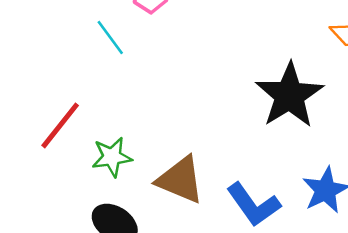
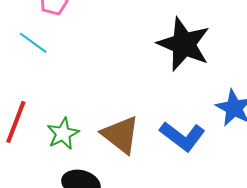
brown triangle: (180, 180) -> (121, 135), turned 33

